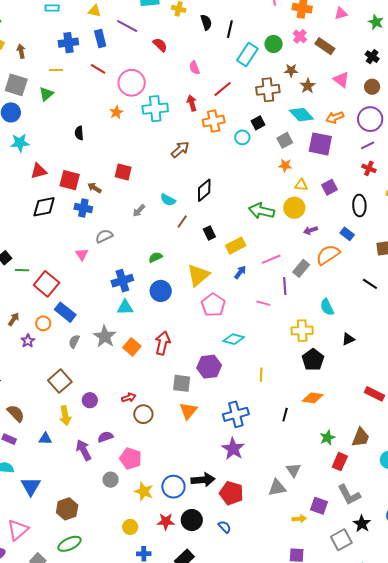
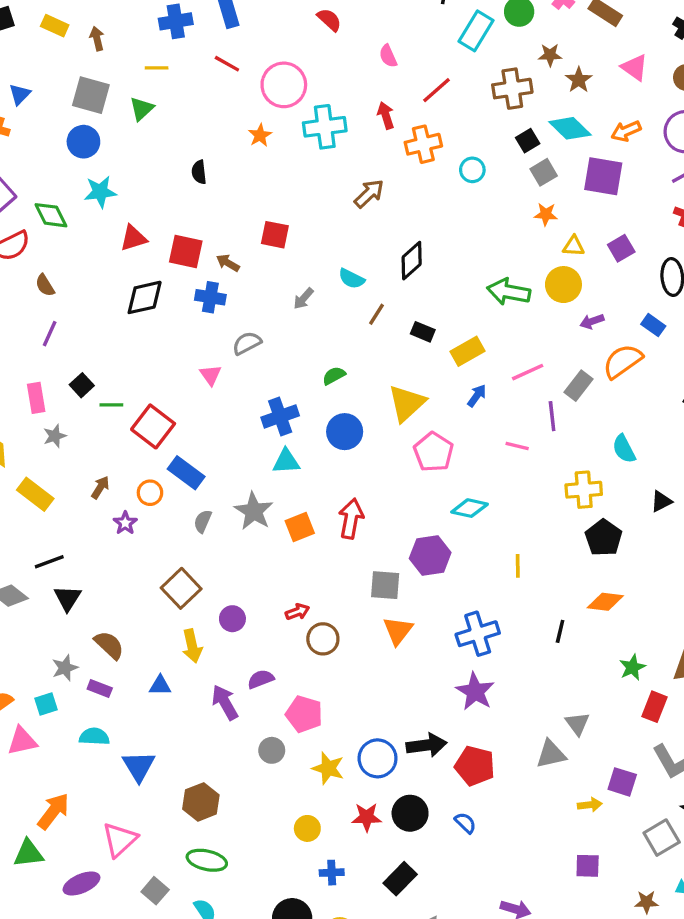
black square: (258, 123) -> (528, 141), moved
black rectangle: (209, 233) -> (423, 332), turned -40
orange square: (132, 347) -> (300, 527), turned 30
green ellipse: (69, 544) -> (207, 860), turned 40

